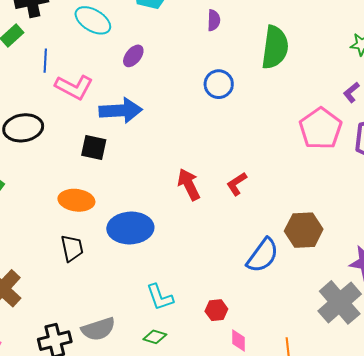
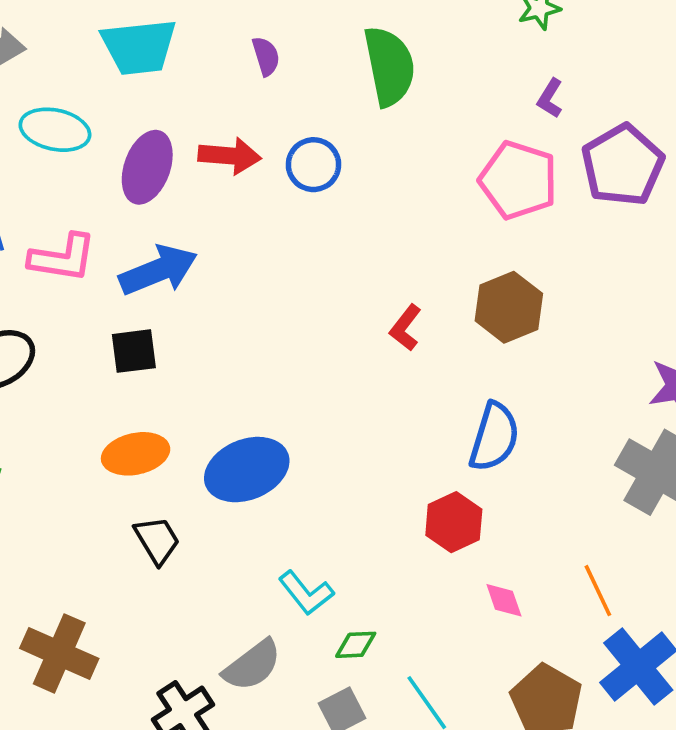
purple ellipse: (133, 56) -> (147, 167), size x1.6
red arrow: (189, 184) -> (230, 156), moved, turned 140
brown hexagon: (304, 230) -> (509, 307), moved
cyan L-shape: (160, 297) -> (306, 593), moved
red hexagon: (216, 310) -> (454, 522), moved, size x1.4

